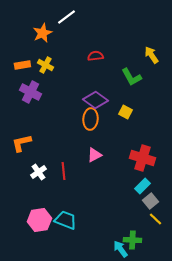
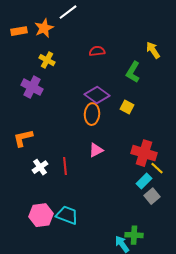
orange rectangle: (22, 65) -> (19, 31), moved
green L-shape: (131, 77) -> (133, 72), turned 60
yellow line: (155, 219) -> (157, 168), moved

